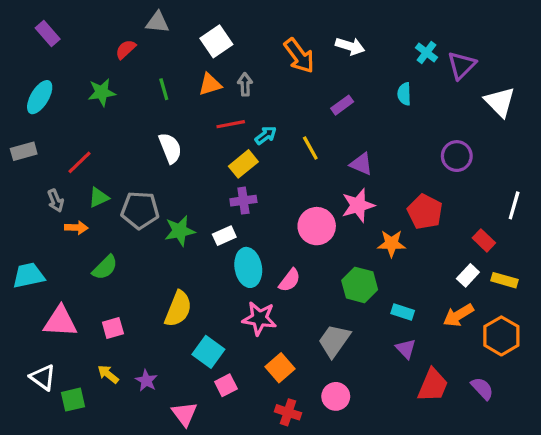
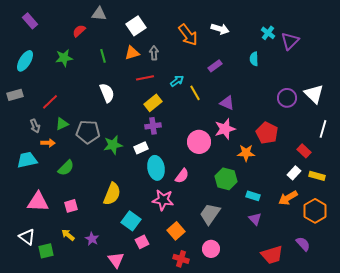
white triangle: (500, 102) -> (314, 94), moved
cyan arrow: (266, 135) -> (177, 81), moved
cyan trapezoid: (29, 275) -> (27, 160), moved
red trapezoid: (433, 385) -> (272, 255), moved, turned 50

